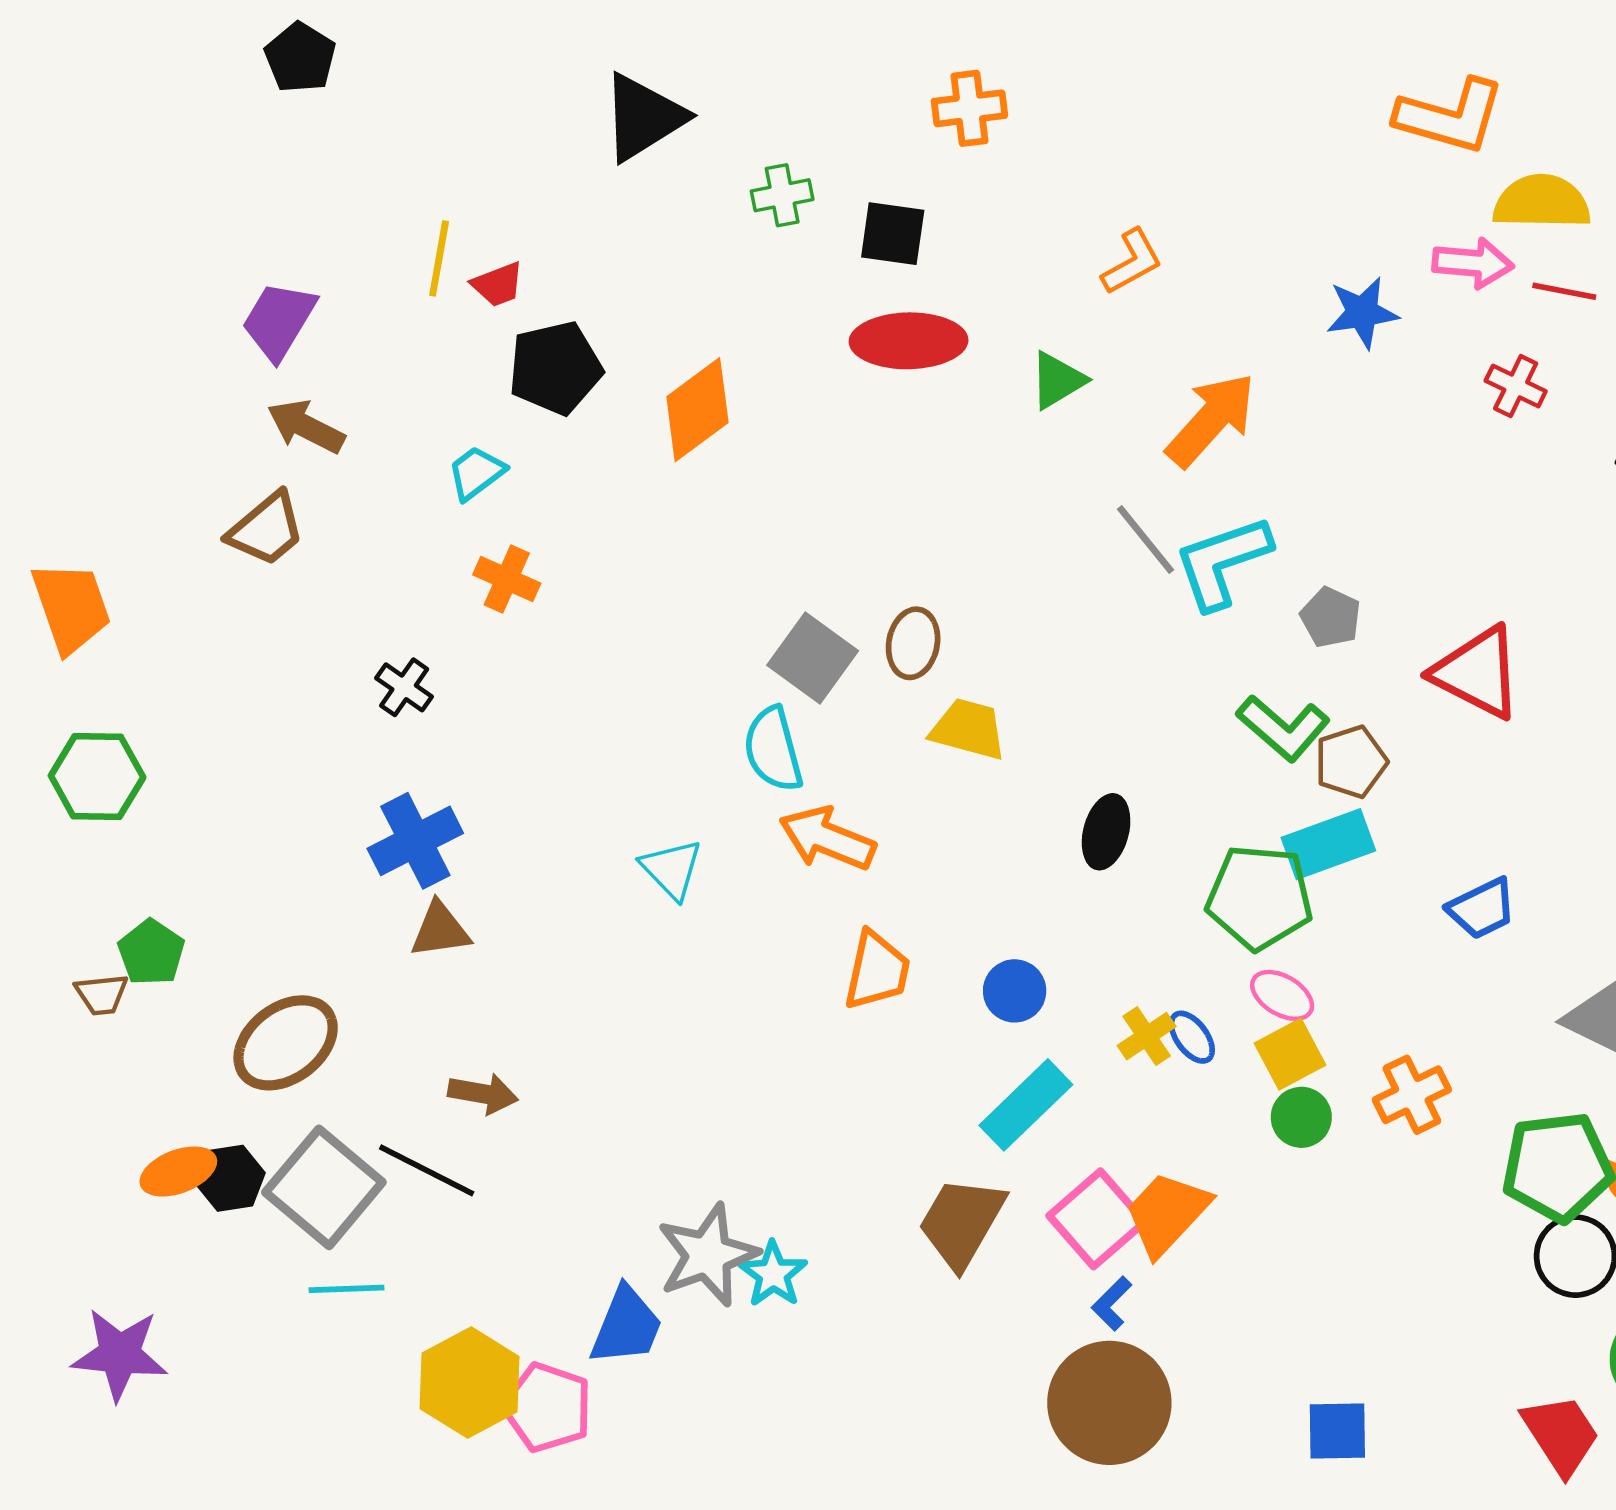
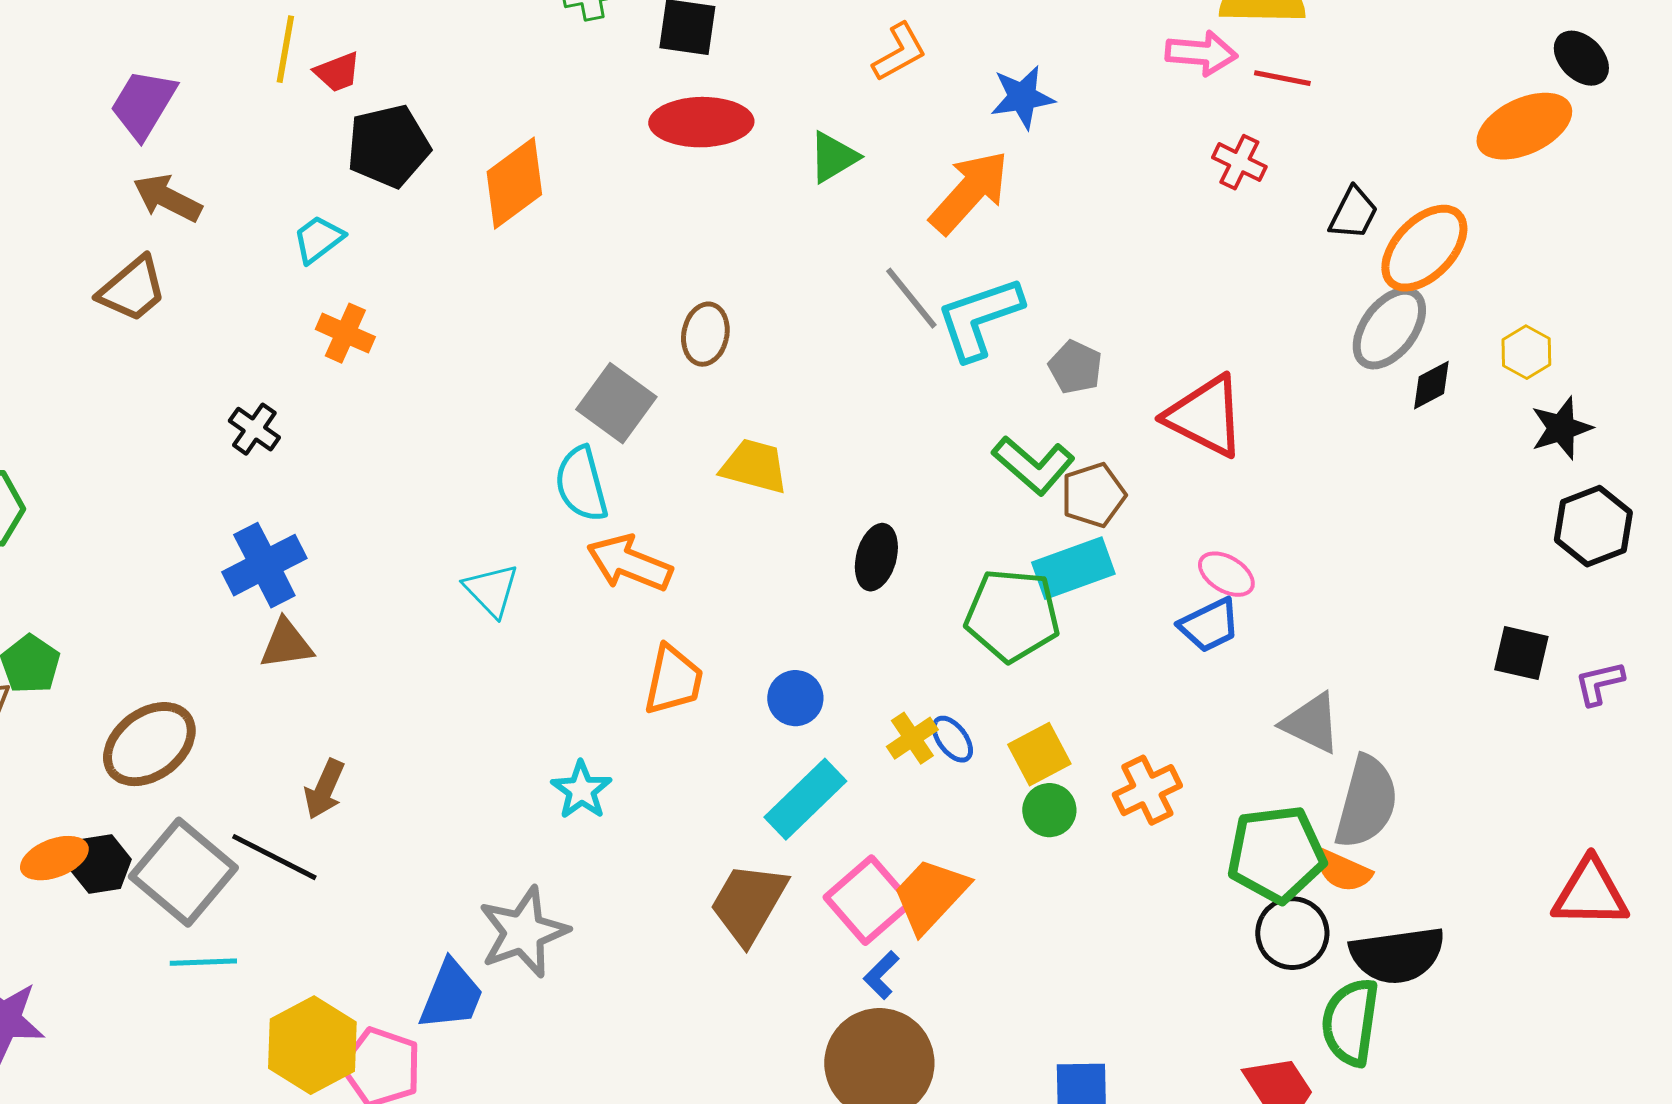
blue star: (1362, 313) -> (1022, 97), moved
brown ellipse: (913, 643) -> (705, 334), moved
pink ellipse: (1282, 995) -> (1226, 574), moved
brown arrow: (483, 1094) -> (324, 789), turned 104
cyan star: (773, 1274) -> (581, 790), moved

